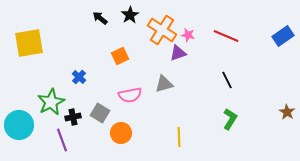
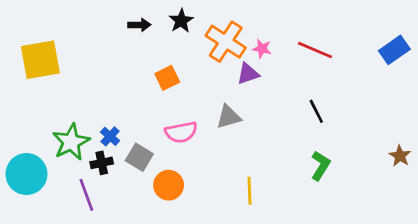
black arrow: (100, 18) -> (139, 25), turned 140
blue cross: (79, 77) -> (110, 136), moved

